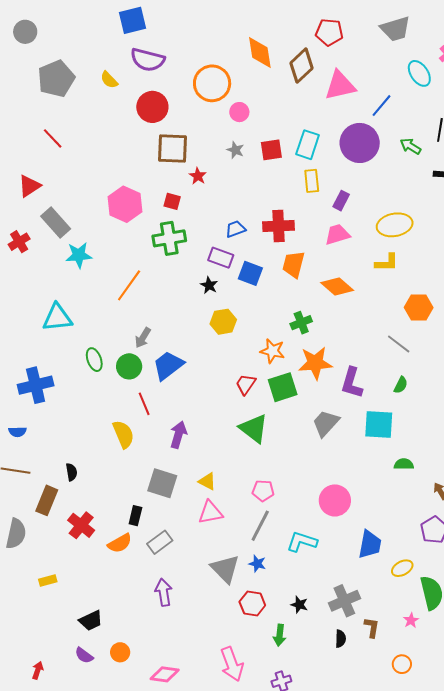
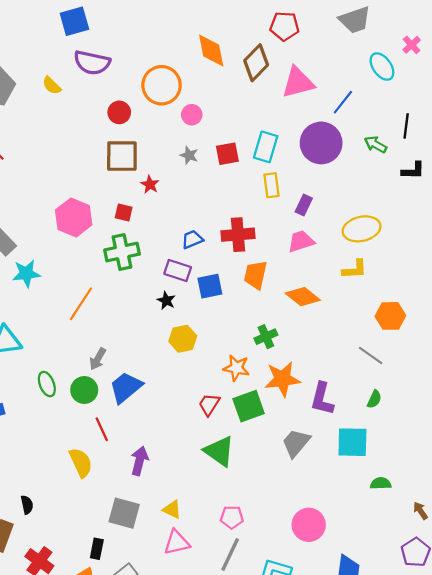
red circle: (152, 107) -> (119, 112), moved, size x0.7
blue square: (250, 273) -> (210, 286), turned -30

